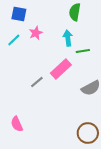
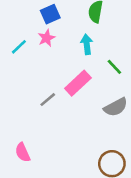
blue square: (19, 14) -> (50, 14), moved, turned -35
green line: (83, 51) -> (114, 67), moved, turned 56

